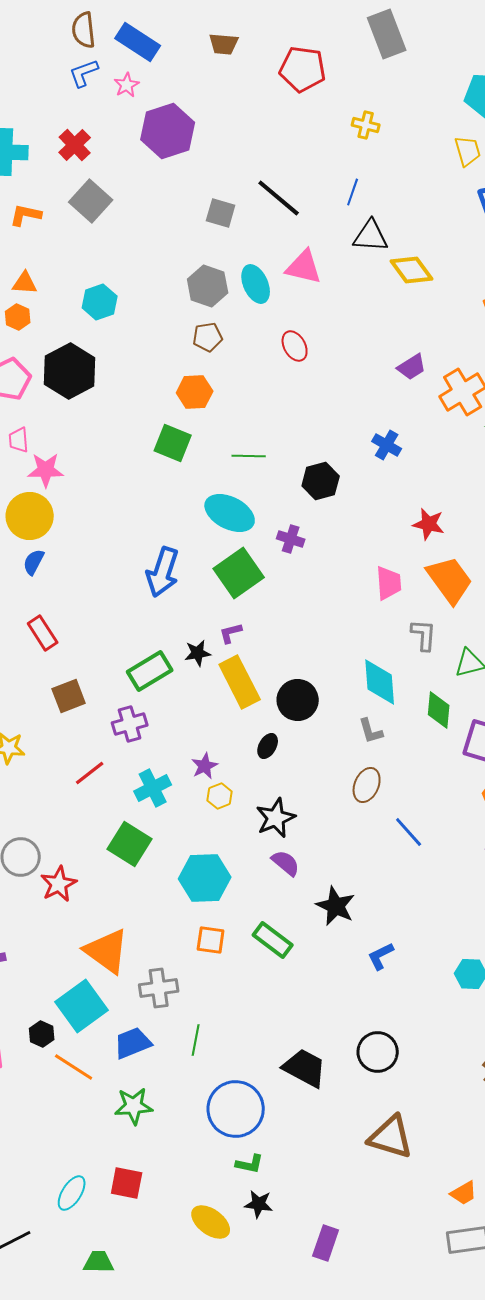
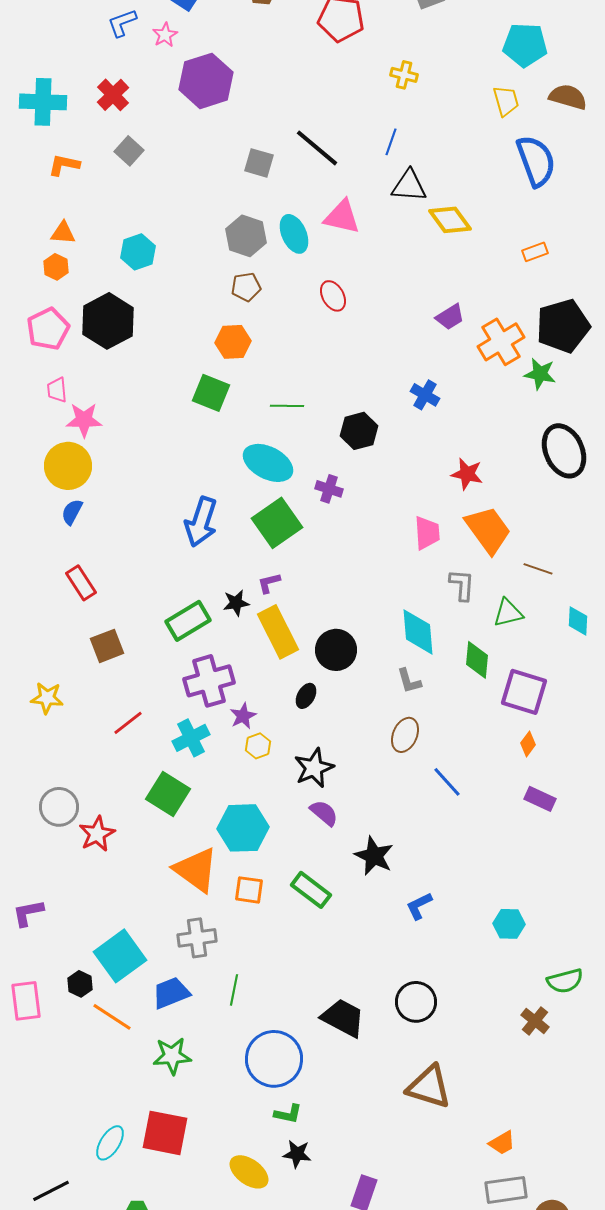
gray square: (91, 201) -> (129, 151), size x0.7
purple cross: (130, 724) -> (209, 681), moved, size x1.4
orange triangle: (107, 951) -> (196, 870), moved
red square: (127, 1183) -> (165, 1133), size x1.4

